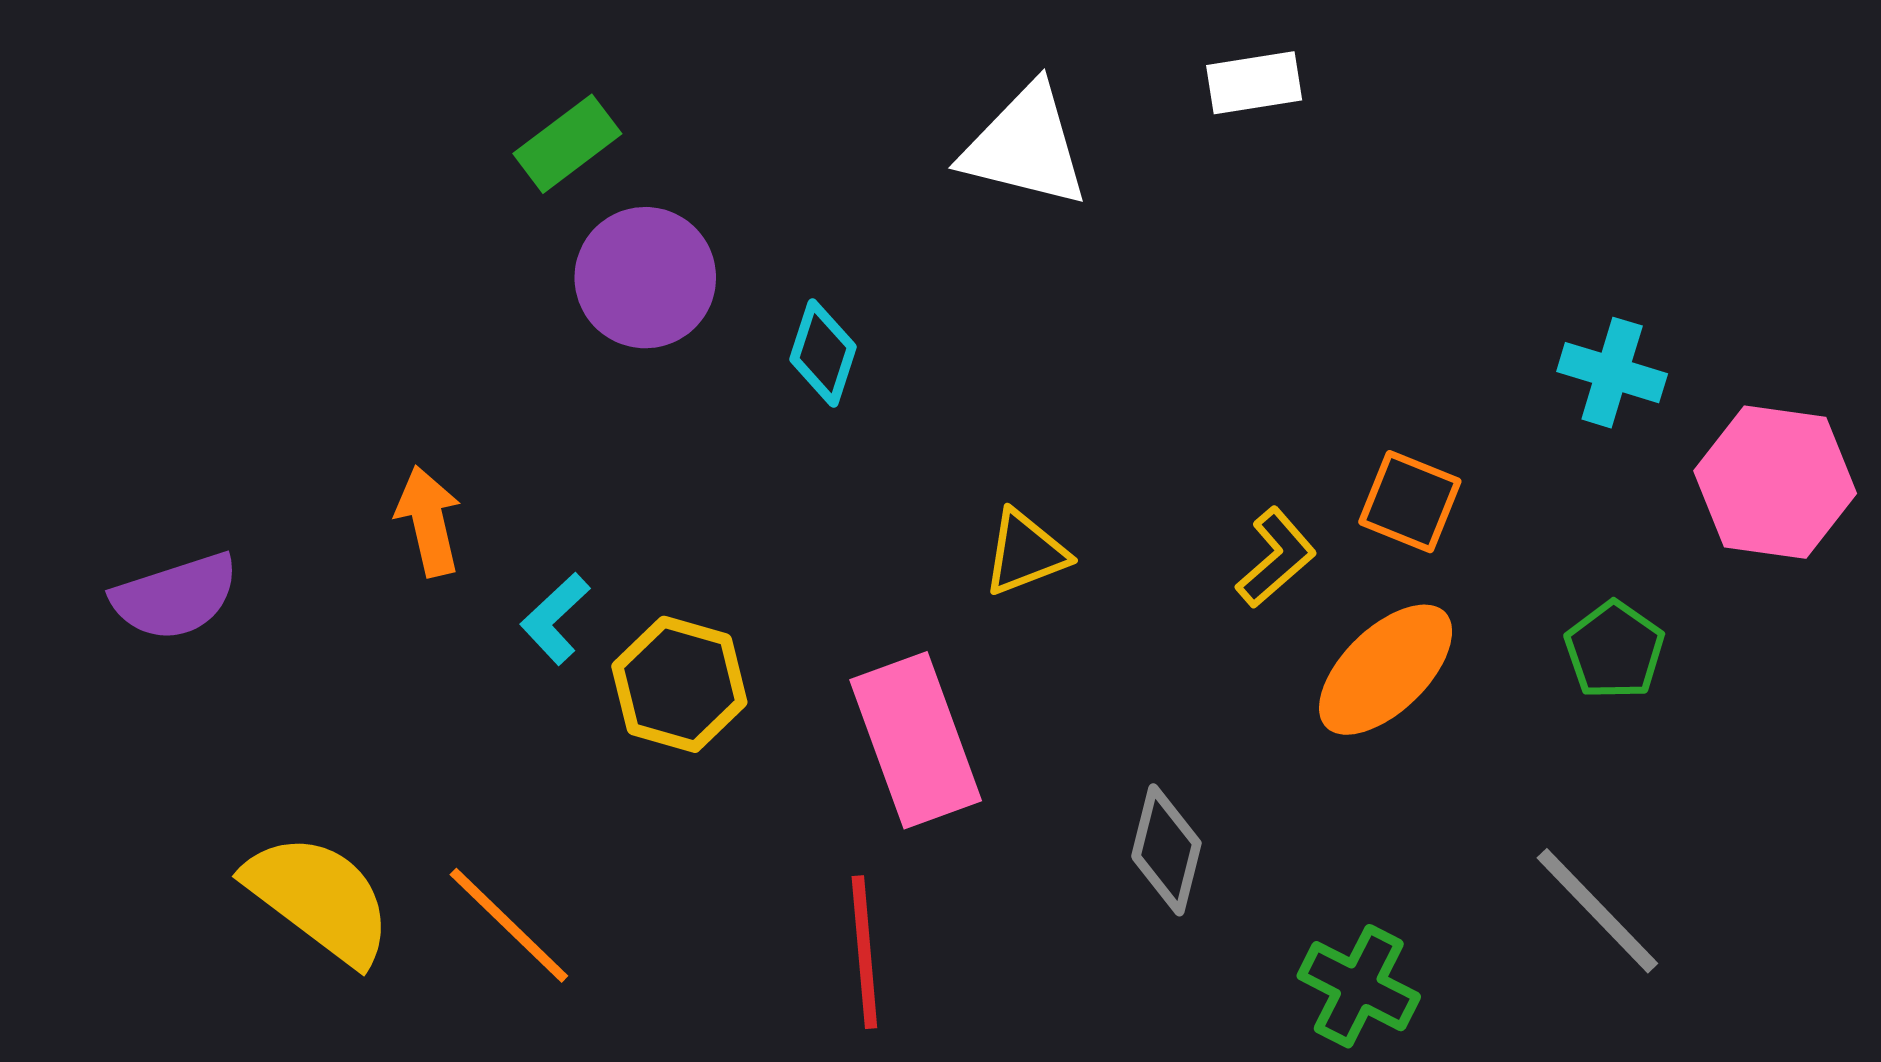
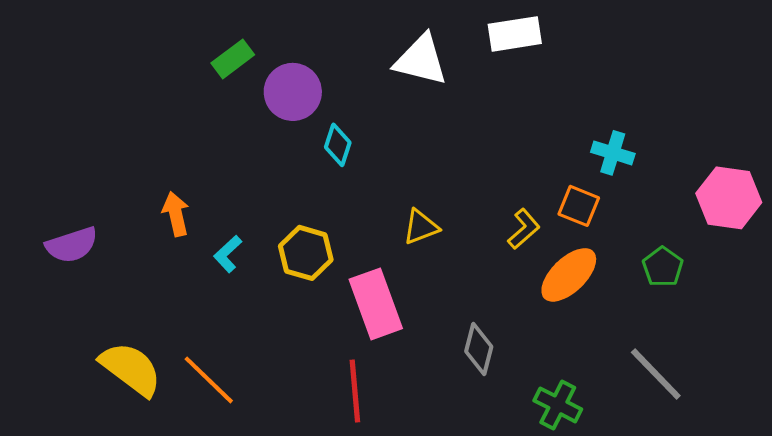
white rectangle: (1254, 83) -> (515, 34), size x1.4
purple circle: (645, 278) -> (293, 92), moved
cyan cross: (1612, 373) -> (613, 153), moved
yellow hexagon: (679, 684) -> (306, 253), moved

